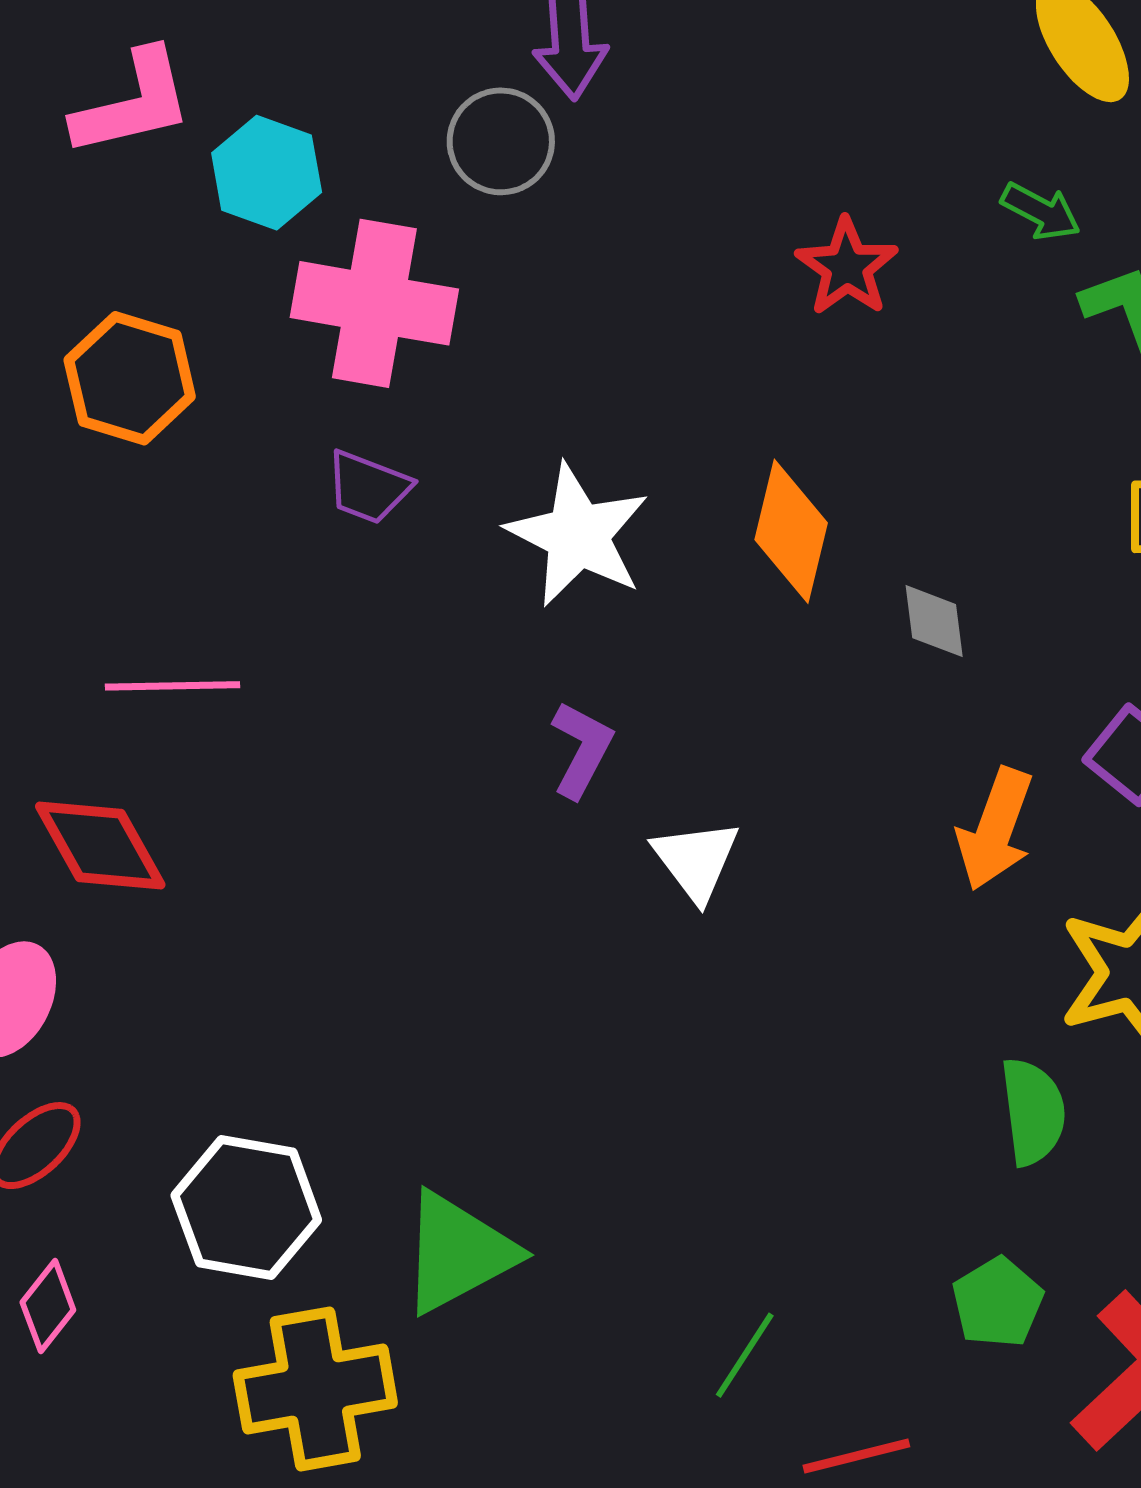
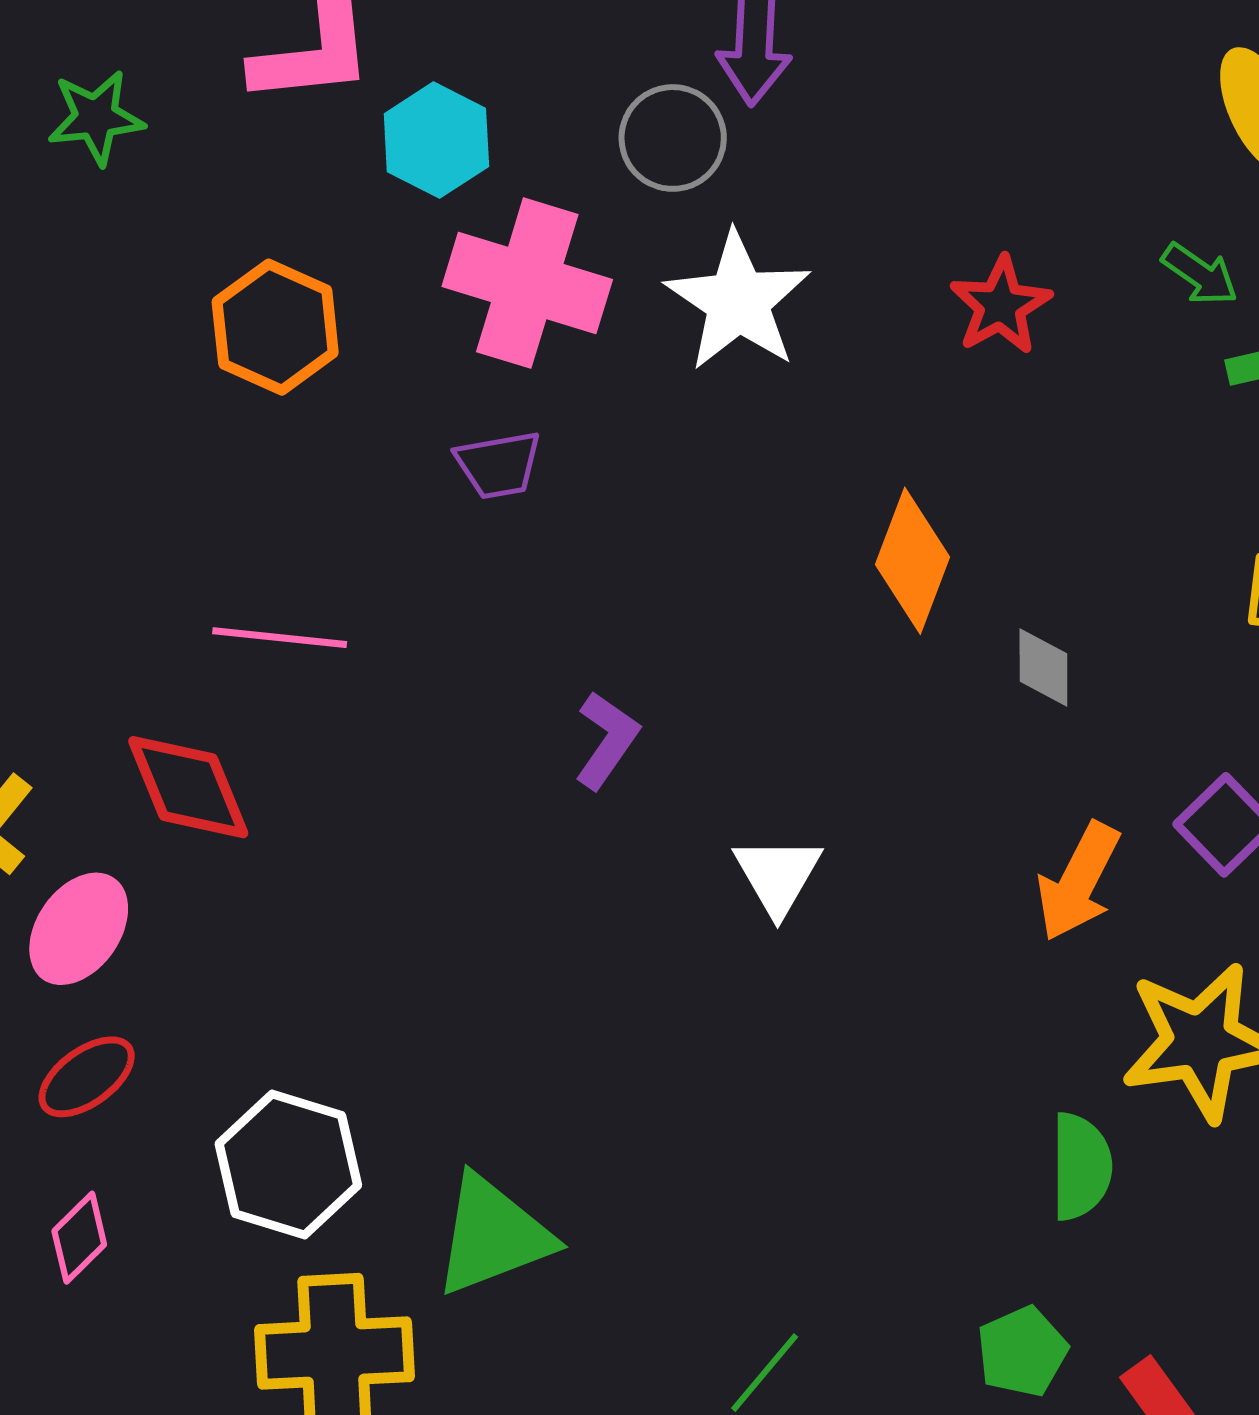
purple trapezoid: (368, 487) -> (498, 465), turned -38
white star: (578, 535) -> (738, 301), moved
purple L-shape: (582, 749) -> (607, 740), moved

